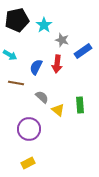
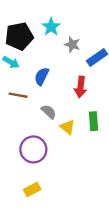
black pentagon: (17, 20) -> (19, 36), moved
red arrow: (57, 64) -> (81, 87), moved

